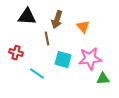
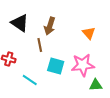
black triangle: (27, 17) -> (20, 23), turned 30
orange triangle: (83, 27) -> (89, 33), moved

